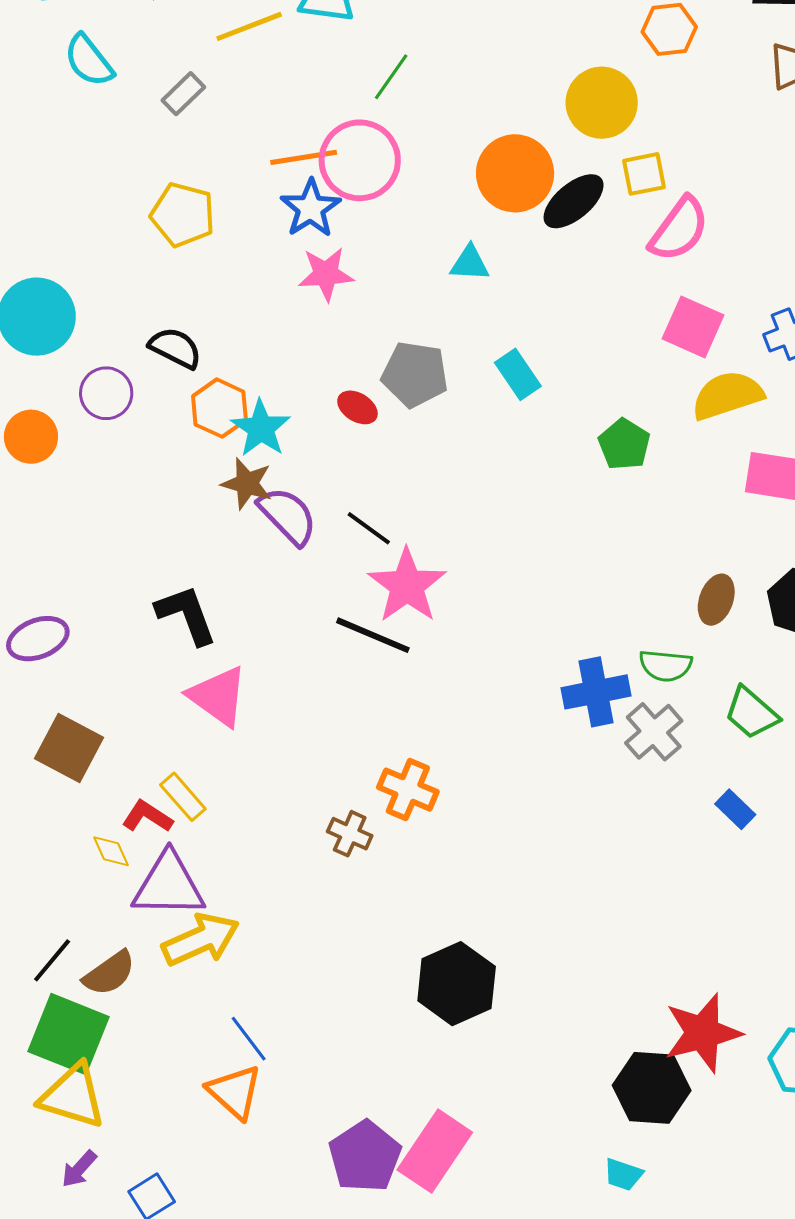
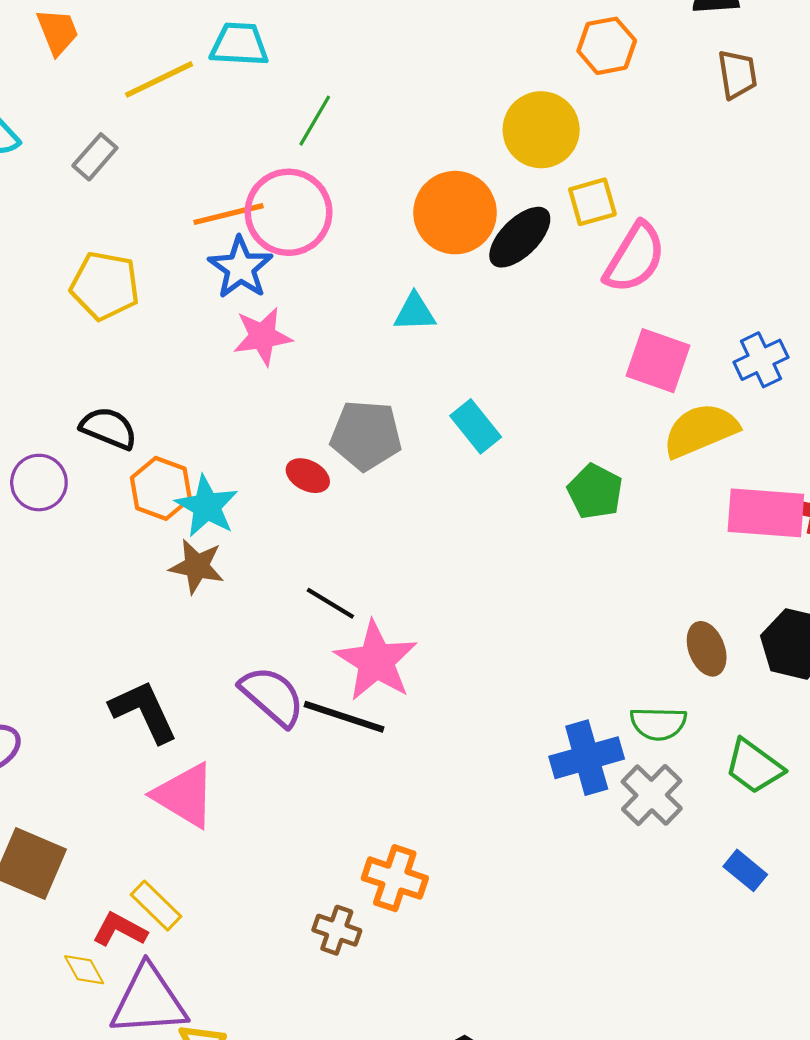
purple semicircle: (288, 516) -> (272, 696), moved
brown ellipse: (716, 600) -> (707, 649), turned -36

